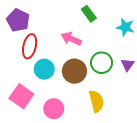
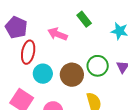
pink arrow: (71, 39) -> (58, 34), moved

